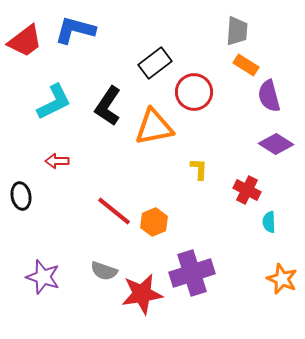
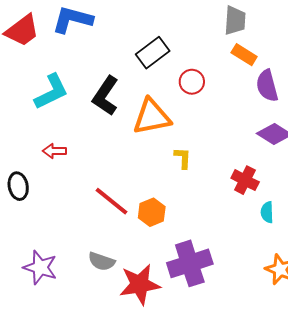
red circle: (194, 92) -> (192, 82), size x0.7
yellow L-shape: (199, 169) -> (183, 158), moved

